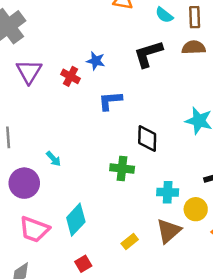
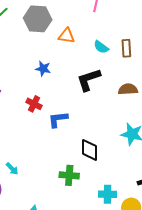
brown semicircle: (194, 47) -> (128, 89), moved
blue star: (96, 61) -> (43, 69), moved
red cross: (70, 76) -> (34, 104), moved

